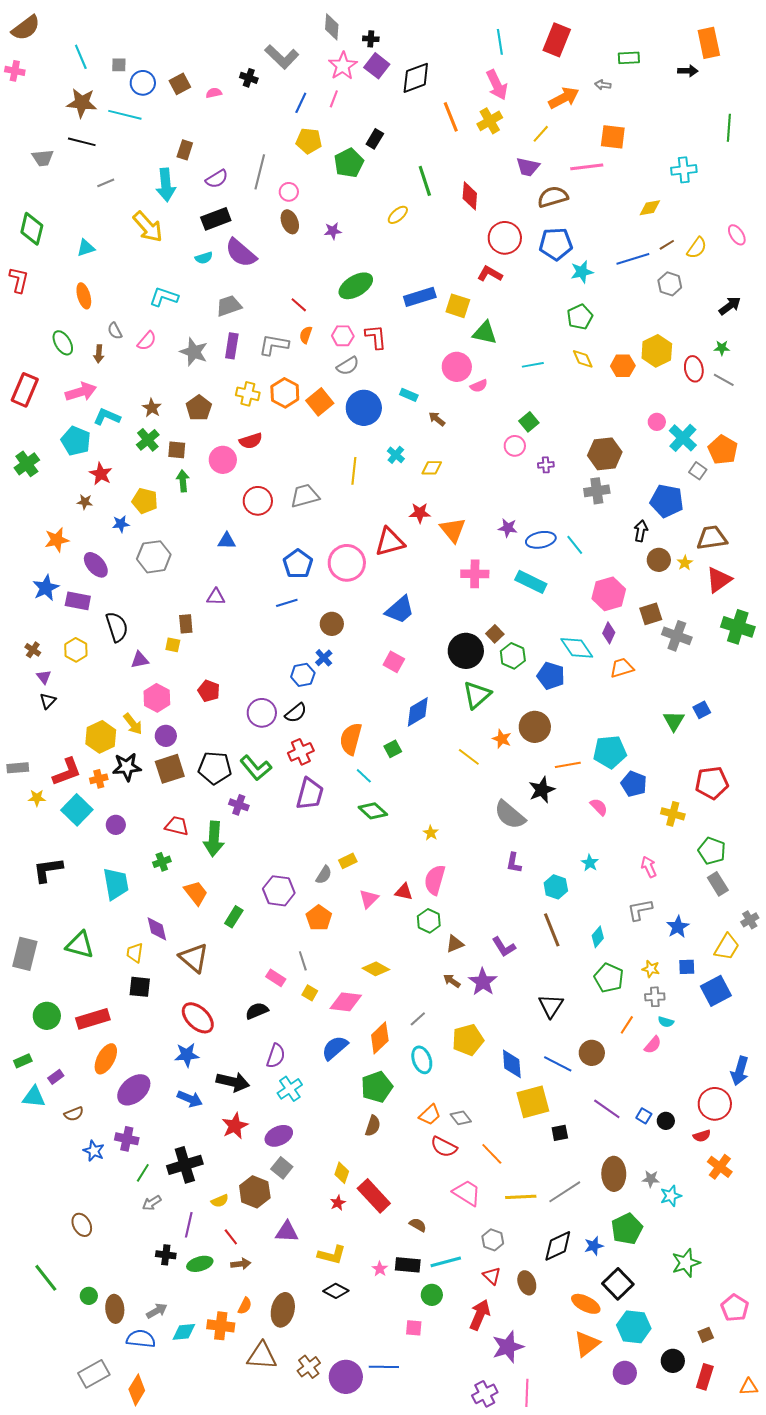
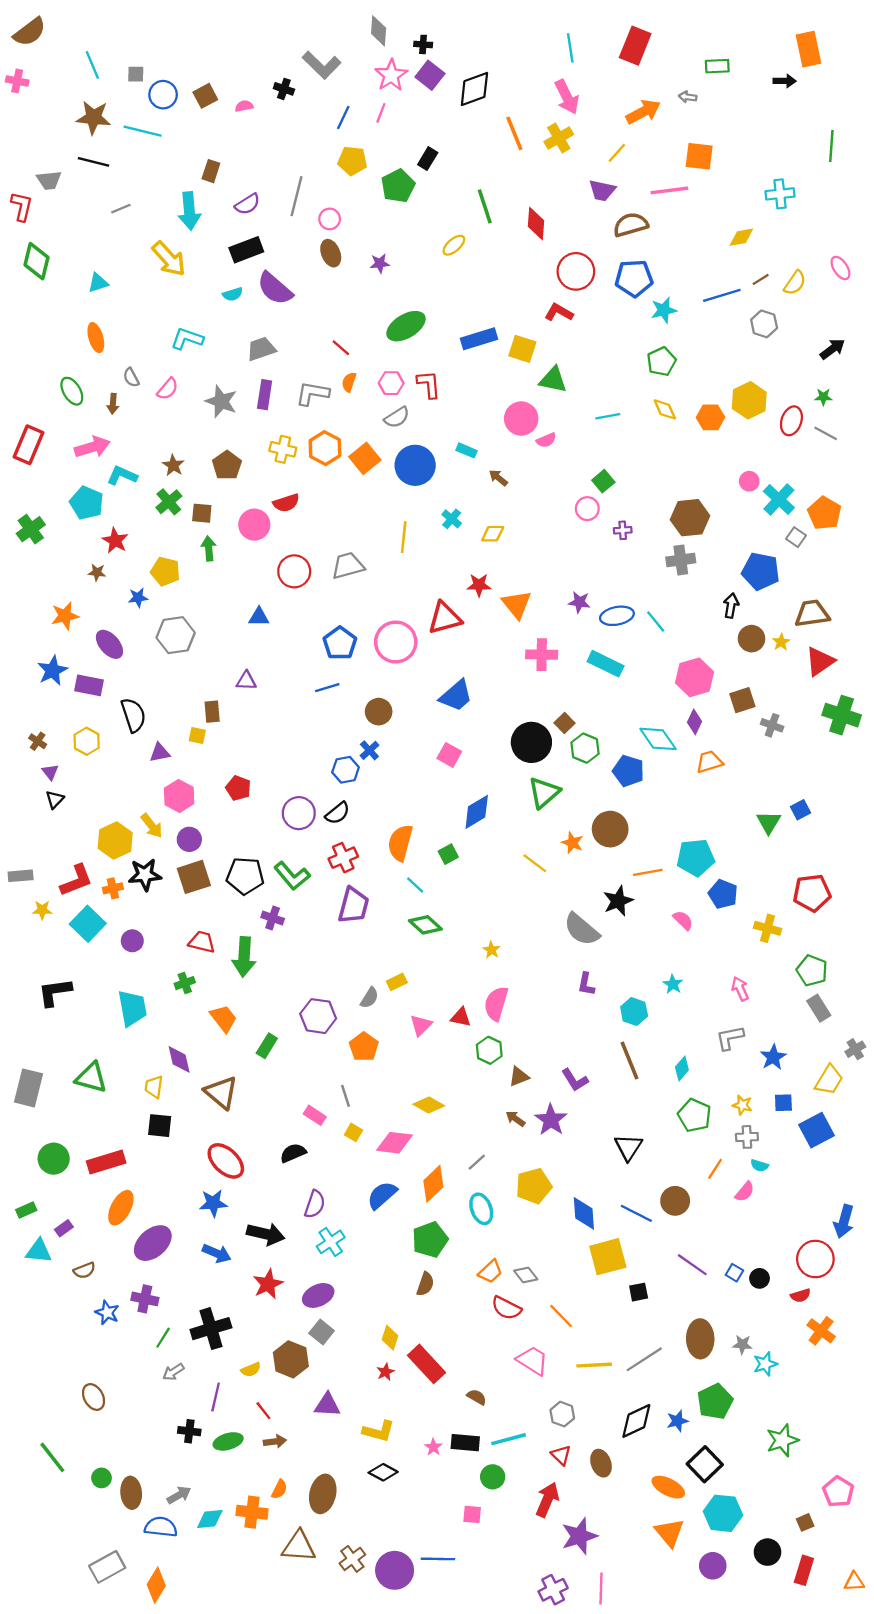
red L-shape: (19, 280) -> (22, 206), moved
red ellipse: (694, 369) -> (791, 421), turned 30
gray cross: (677, 636) -> (772, 725), size x0.7
orange triangle: (587, 1344) -> (669, 1533), turned -32

